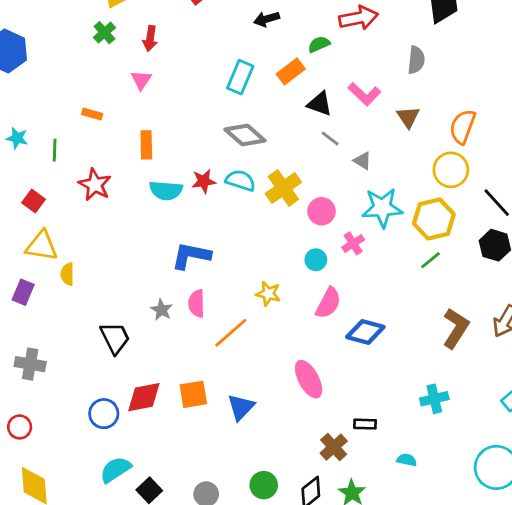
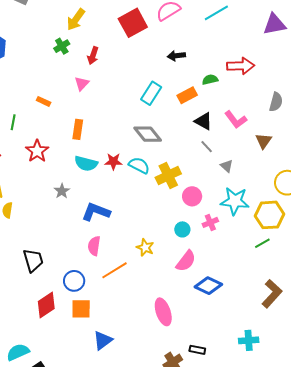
gray star: (162, 310) -> (62, 191), moved
red diamond: (144, 397) -> (46, 305), turned -32
blue triangle: (241, 407) -> (103, 340), moved
blue circle: (104, 414) -> (74, 281), moved

